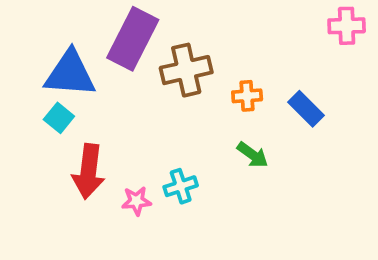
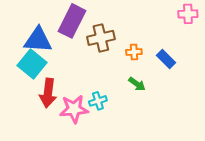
cyan square: (59, 118) -> (32, 64), size x1.8
pink star: (136, 201) -> (74, 109), size x1.8

